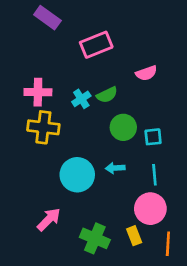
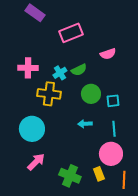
yellow cross: (43, 127) -> (49, 94), moved
cyan circle: (77, 175) -> (32, 129), moved

